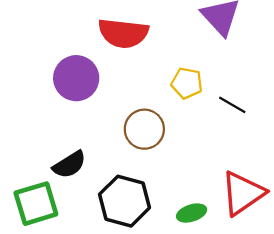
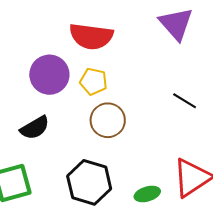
yellow pentagon: (187, 83) -> (93, 81), moved
black semicircle: (69, 165) -> (35, 128), moved

